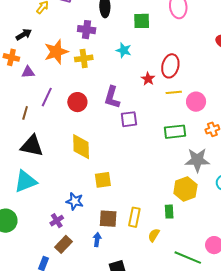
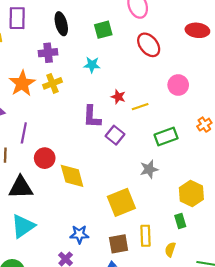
red ellipse: (170, 66) -> (149, 45), moved, turned -40
red star: (148, 79) -> (118, 97), moved
yellow line: (174, 92) -> (140, 107), moved
red circle: (77, 102) -> (45, 158), moved
pink circle: (196, 102) -> (178, 85), moved
purple square: (129, 119) -> (115, 135), turned -30
gray star: (197, 160) -> (149, 169), moved, size x0.7
yellow square: (103, 180) -> (121, 202), moved, size x1.5

